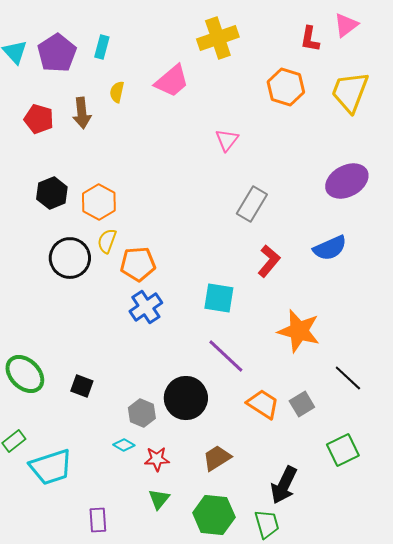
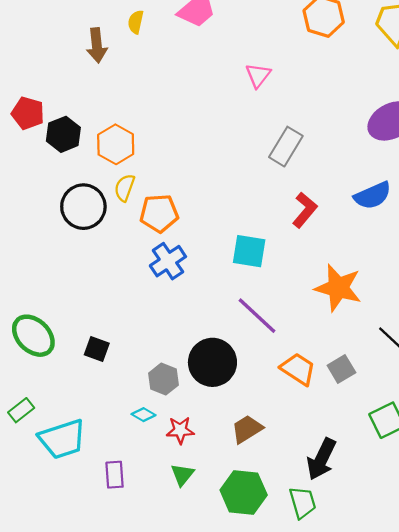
red pentagon: (39, 119) -> (28, 113), moved
purple rectangle: (98, 520) -> (115, 475), moved

